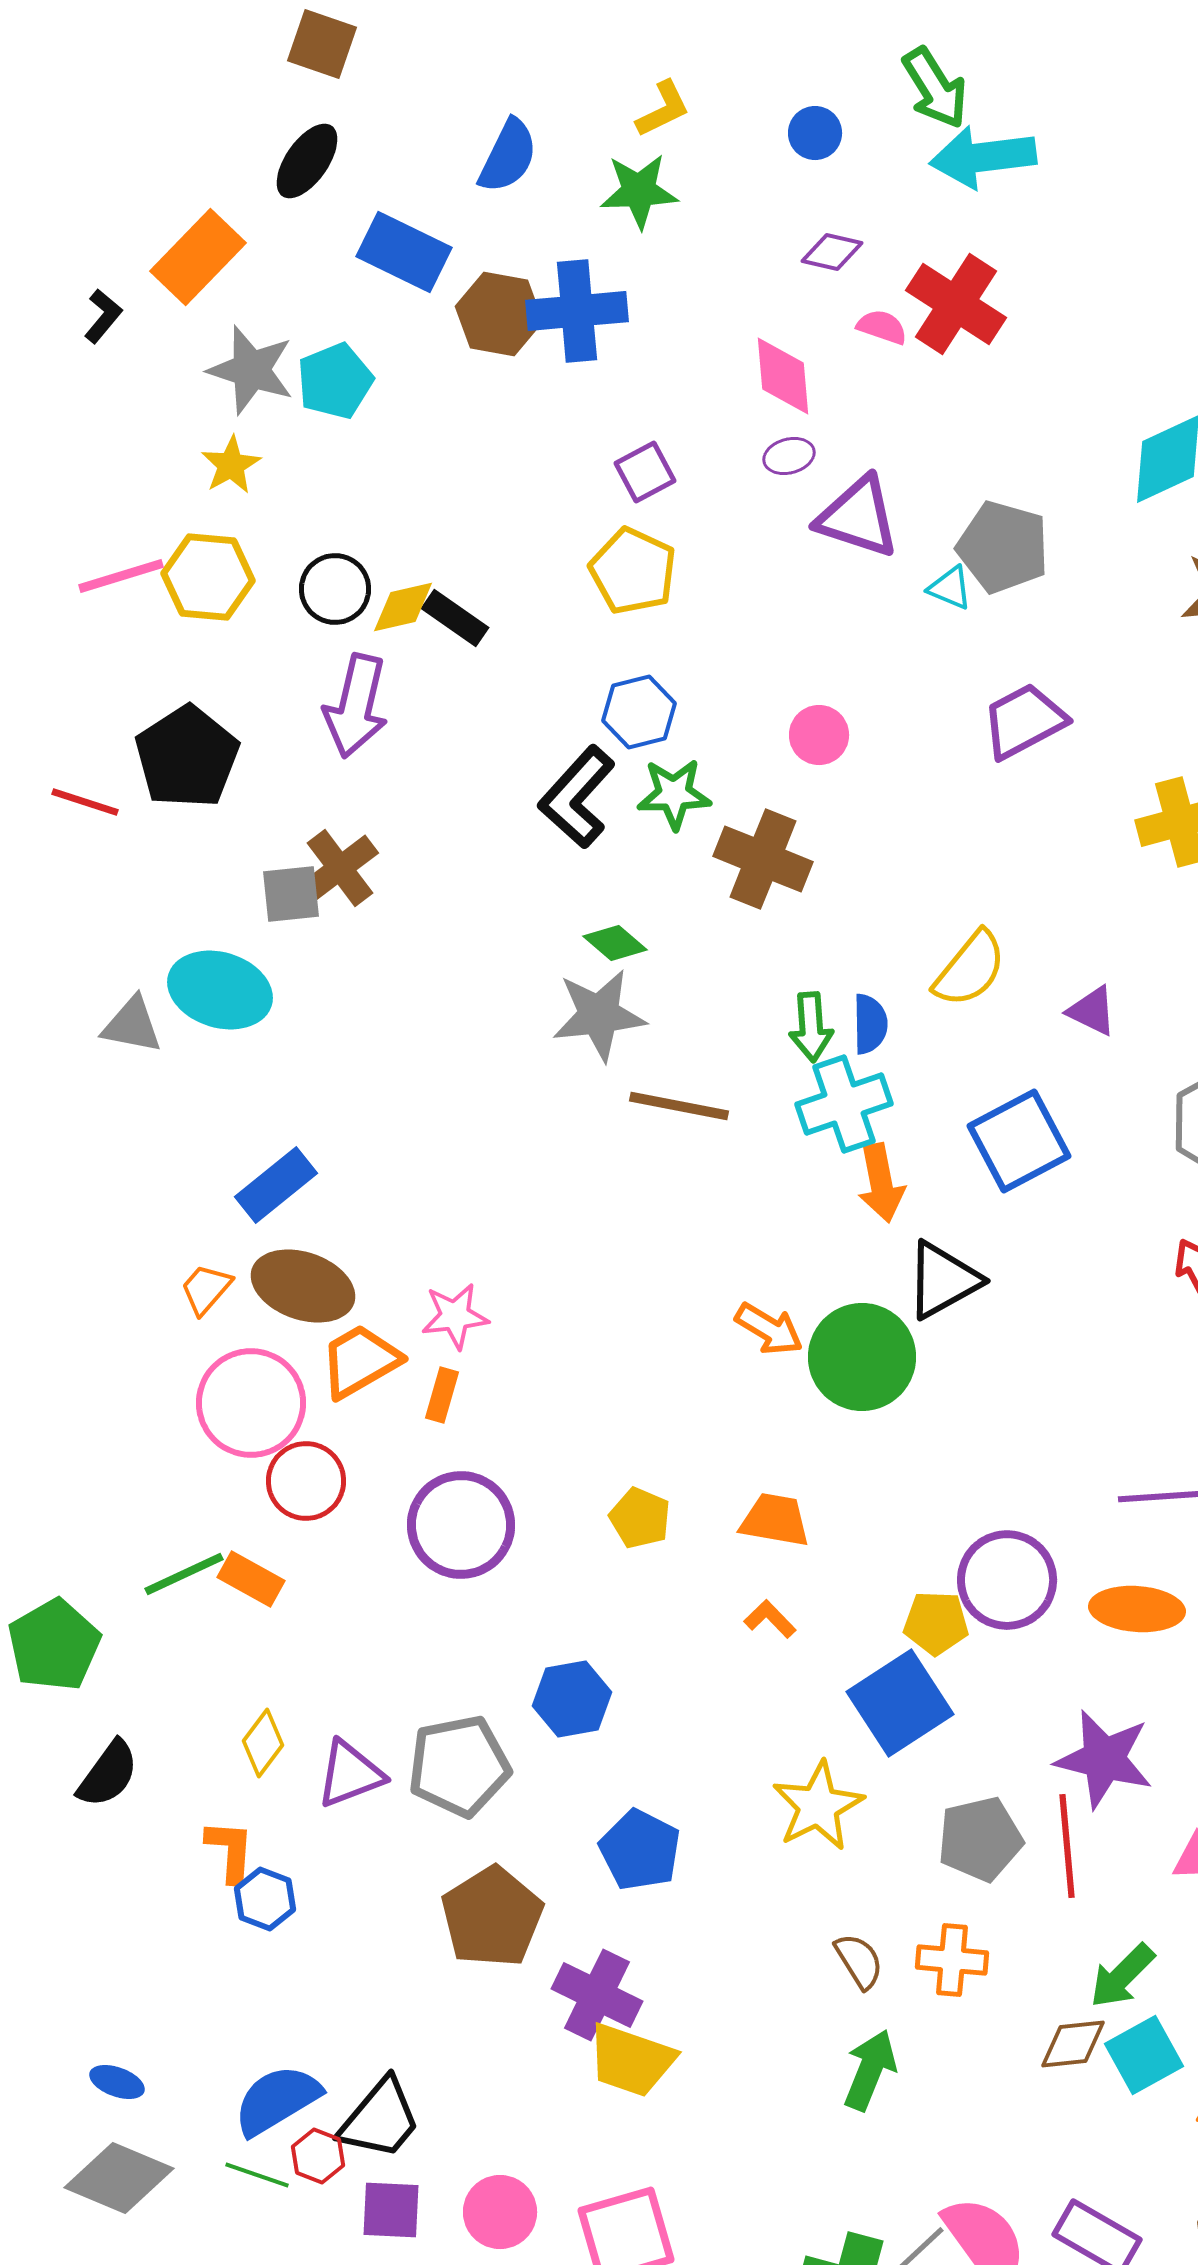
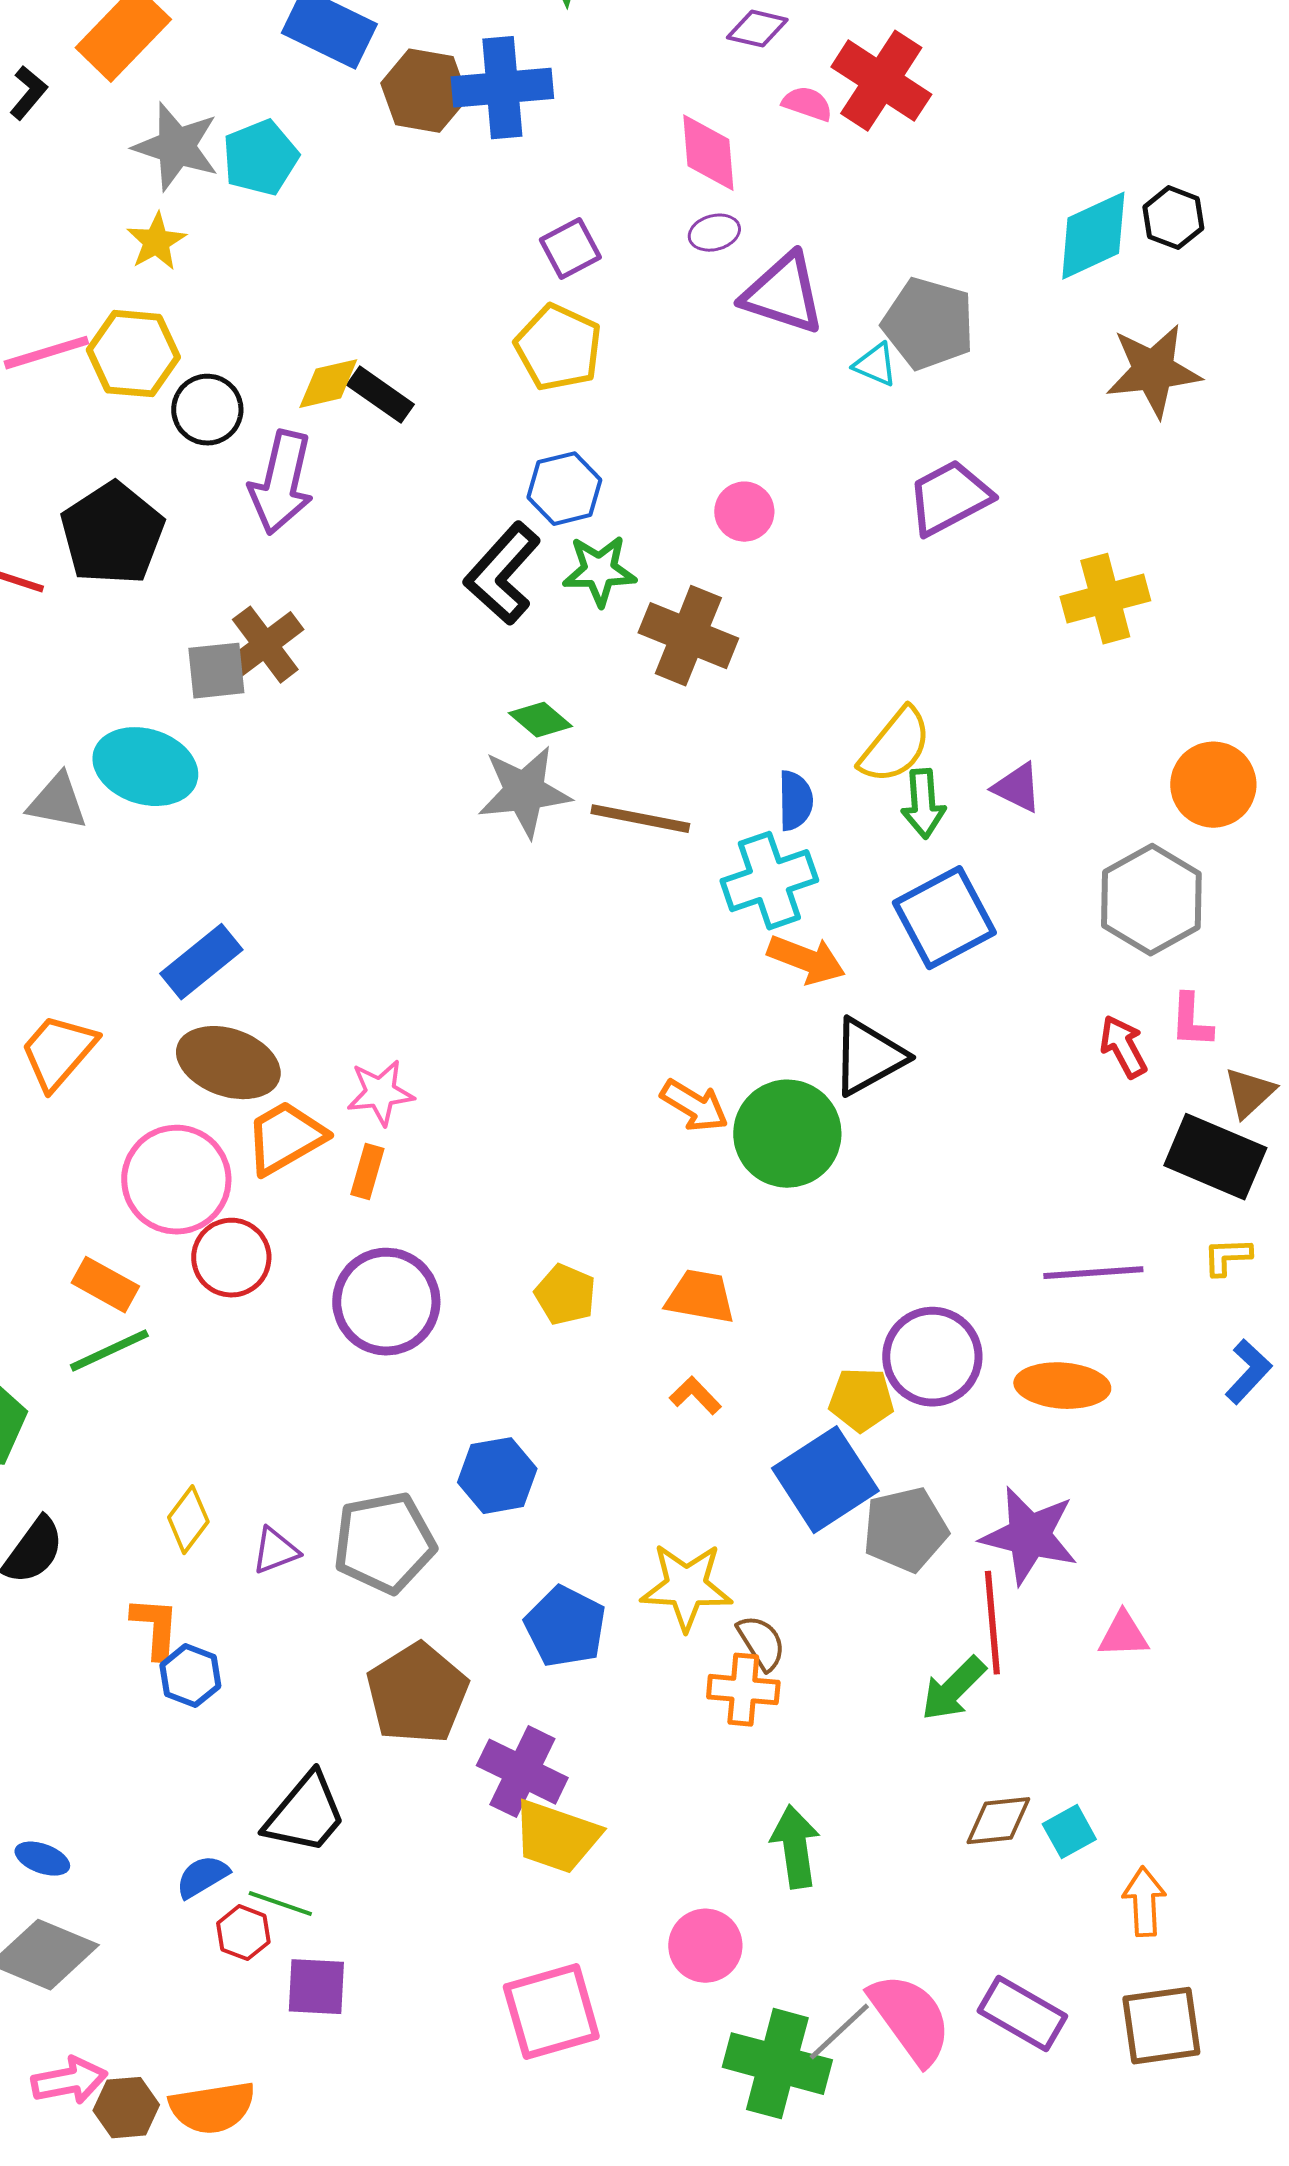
black circle: (335, 589) -> (207, 410), moved
green arrow: (811, 1027) -> (923, 804), moved
brown line: (679, 1106) -> (640, 819), moved
orange arrow: (881, 1183) -> (806, 960), turned -58
orange trapezoid: (206, 1289) -> (58, 1052), moved, size x1.5
orange rectangle: (251, 1579) -> (105, 1285), moved
purple triangle: (350, 1774) -> (275, 1551), size x0.7
yellow star: (818, 1806) -> (686, 1587), moved, turned 30
gray pentagon: (980, 1839) -> (905, 1530), moved
orange cross: (952, 1960) -> (743, 1690), moved
brown semicircle: (859, 1961) -> (761, 1643), moved
green arrow: (1122, 1976) -> (953, 1689), moved
cyan square: (1144, 2055) -> (1069, 1832), size x0.7
green arrow: (870, 2070) -> (795, 1847), turned -30
blue semicircle: (277, 2100) -> (202, 1877), size x0.6
black trapezoid: (380, 2119) -> (305, 1814), moved
green line: (257, 2175) -> (280, 1904), moved
pink circle: (500, 2212) -> (705, 1946), moved

